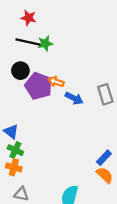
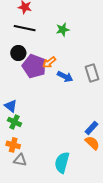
green star: (45, 43) -> (63, 30), moved
orange arrow: (56, 82) -> (49, 62), turned -56
orange cross: (14, 167) -> (13, 145), moved

